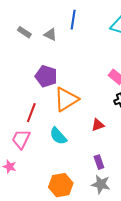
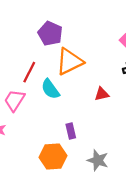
cyan semicircle: (58, 136) -> (50, 89), moved
purple rectangle: (99, 162) -> (71, 131), moved

